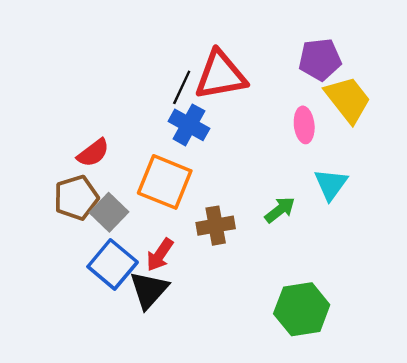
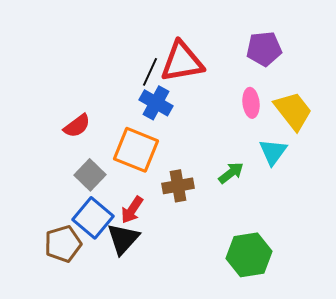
yellow trapezoid: (348, 99) -> (293, 111), moved
brown pentagon: (76, 198) -> (63, 244), moved

